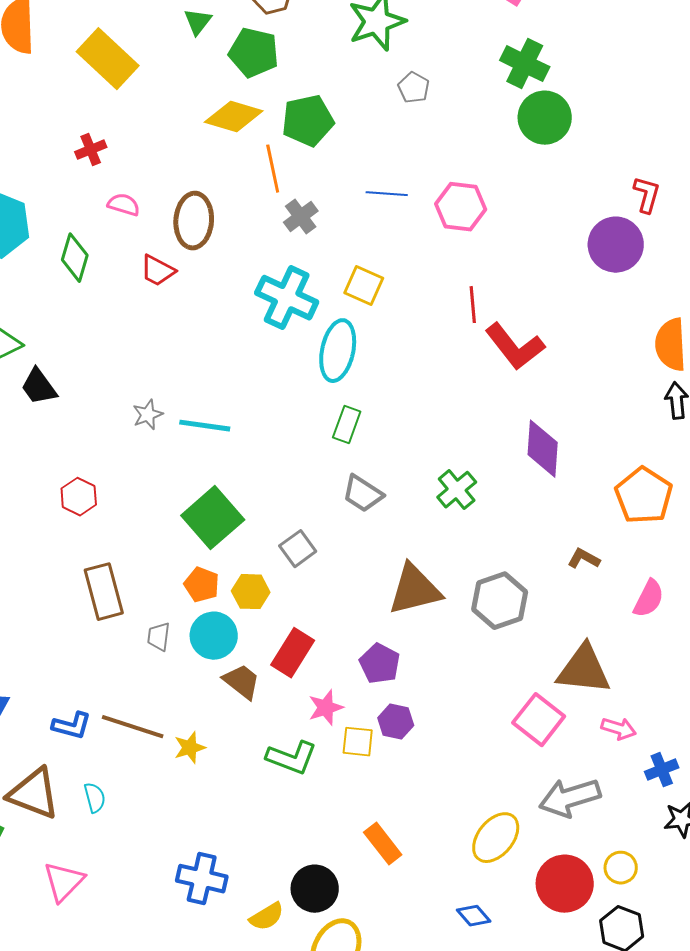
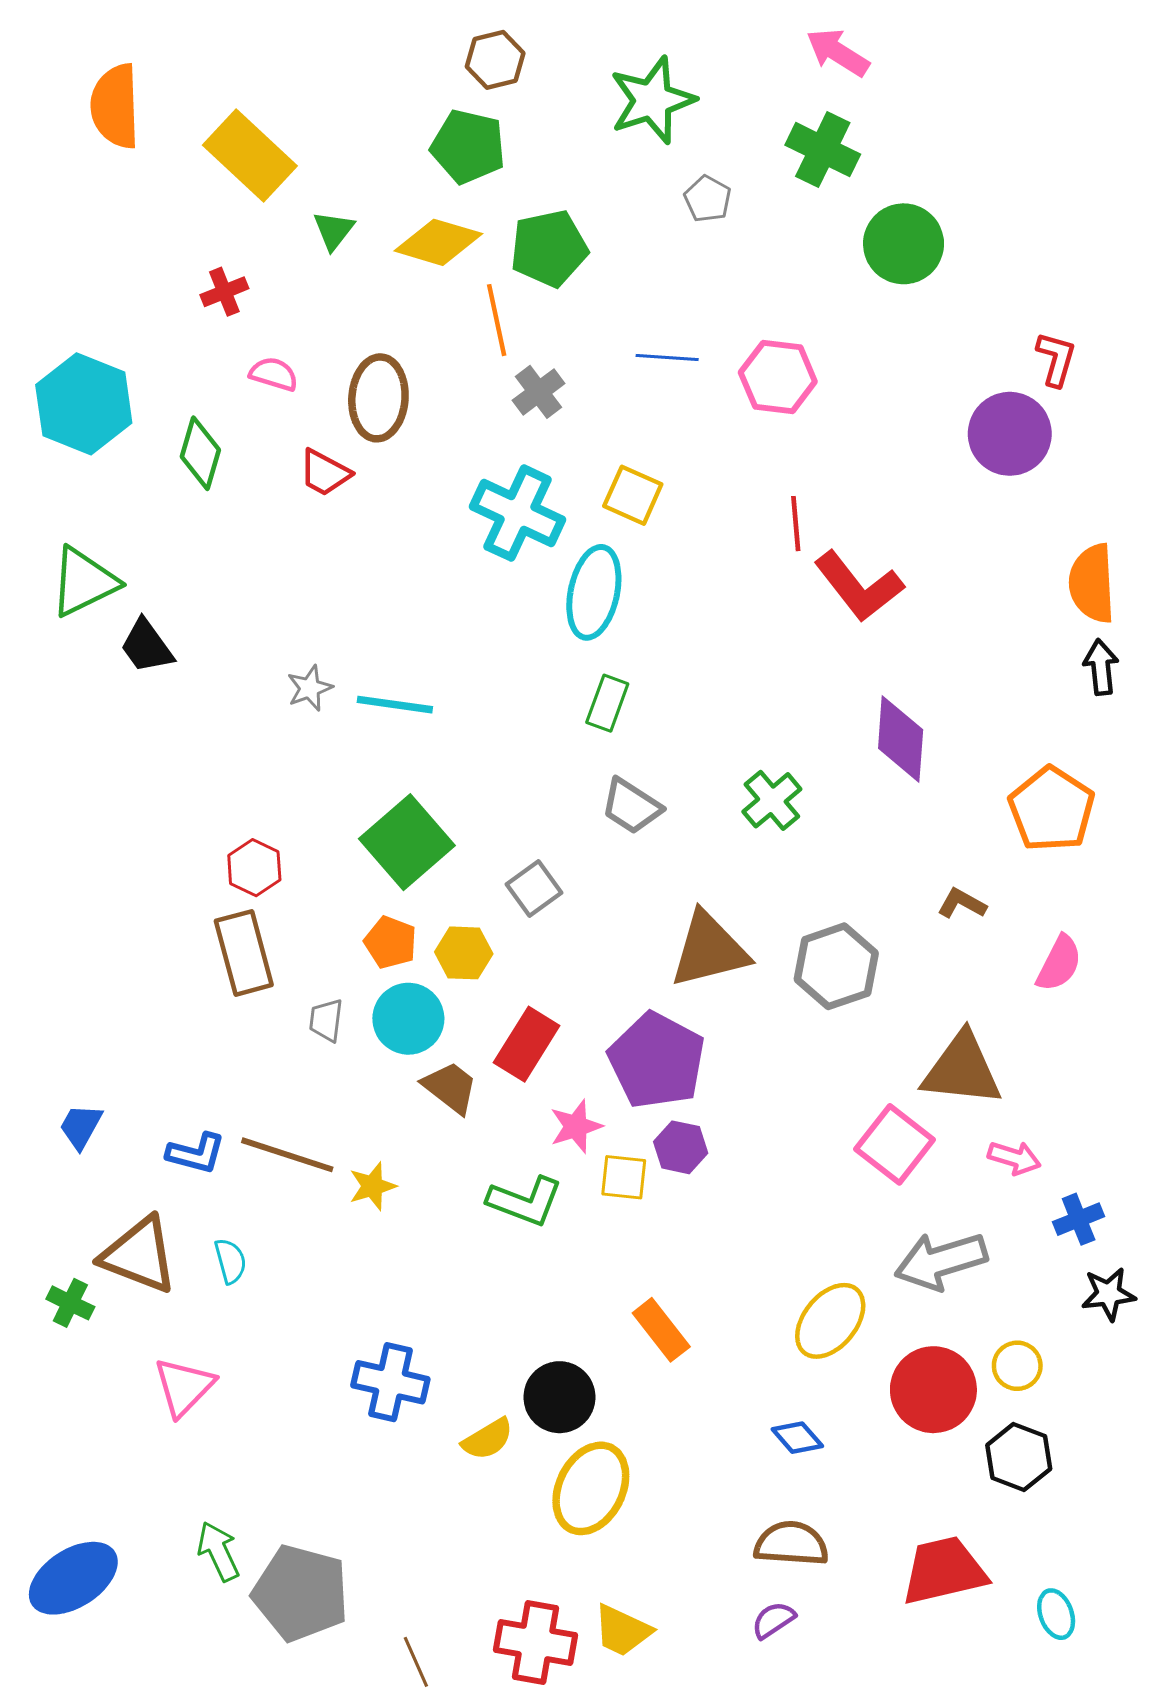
green triangle: (198, 22) -> (334, 230), moved
green cross: (525, 64) -> (823, 150), moved
red hexagon: (79, 497) -> (254, 868), moved
purple pentagon: (380, 664) -> (657, 1061), size x1.6

